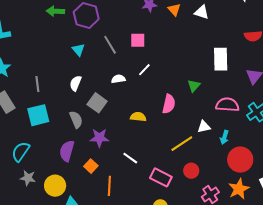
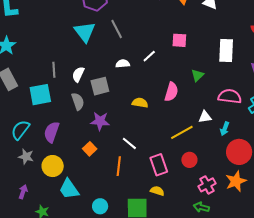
pink square: (138, 40) -> (179, 40), moved
cyan triangle: (78, 50) -> (85, 32), size x1.6
white semicircle: (76, 83) -> (78, 74), moved
gray line: (37, 84) -> (54, 70), moved
gray square: (97, 103) -> (100, 86), turned 36
purple semicircle: (67, 151) -> (52, 132), moved
pink rectangle: (161, 177) -> (159, 165), turned 40
orange line: (109, 186) -> (119, 166), moved

